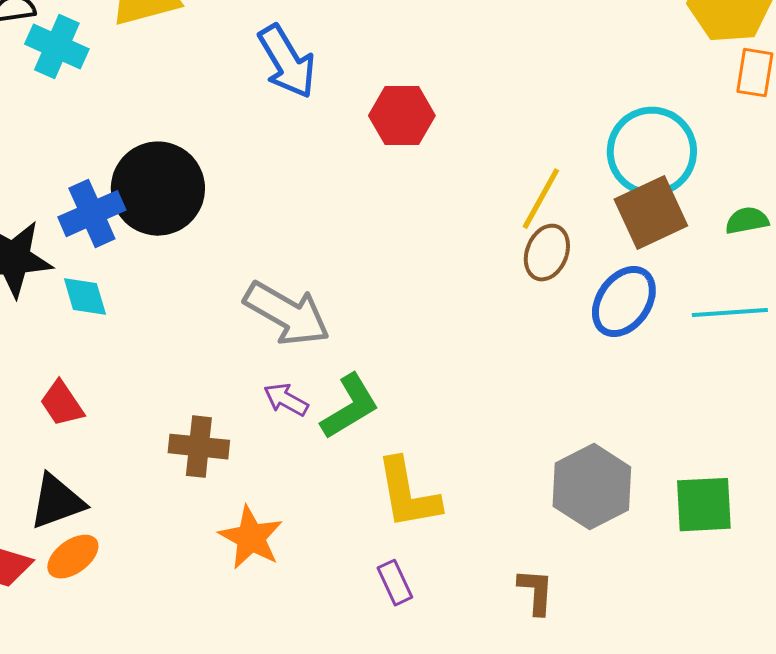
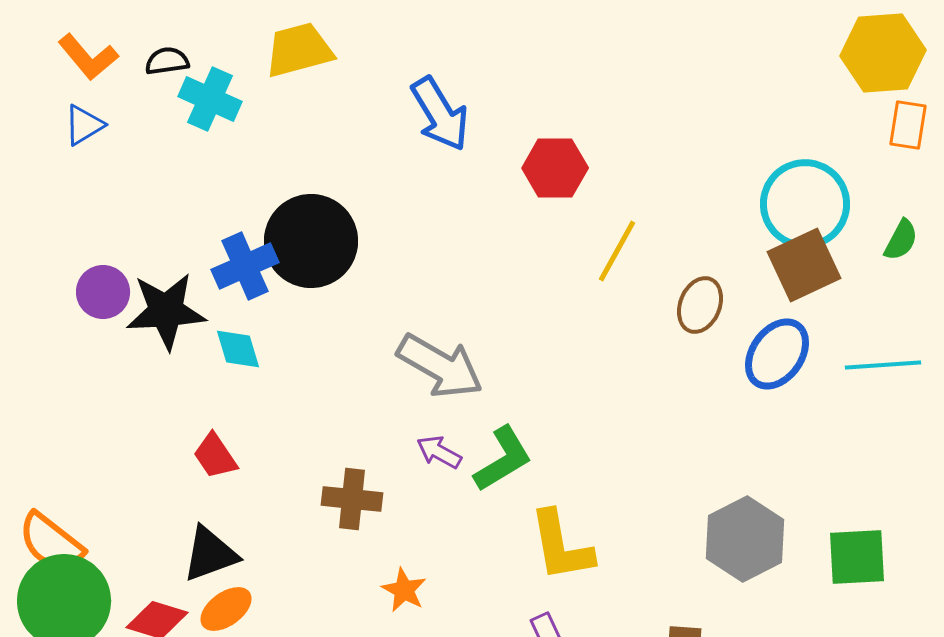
yellow line: (541, 199) -> (617, 251), moved
green semicircle: (747, 221) -> (901, 240), moved, turned 129
orange star: (251, 538) -> (404, 590), size x0.7

